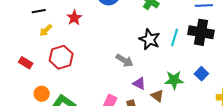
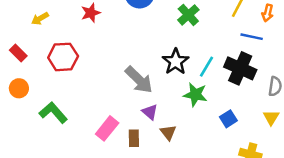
yellow arrow: (46, 30) -> (40, 19), moved
gray arrow: (124, 60) -> (139, 80), size x1.4
green star: (174, 80) -> (195, 95), moved
orange circle: (42, 94) -> (19, 88), moved

